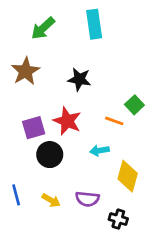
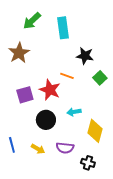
cyan rectangle: (94, 24) -> (63, 28), moved
black star: (79, 79) -> (85, 56), moved
orange line: (114, 121) -> (67, 76), moved
black circle: (50, 155) -> (46, 120), moved

